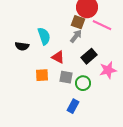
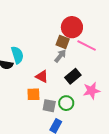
cyan semicircle: (44, 36) -> (17, 55), moved
orange square: (42, 75) -> (33, 94), moved
gray square: (66, 77) -> (49, 106), moved

